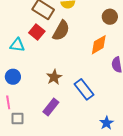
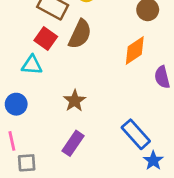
cyan triangle: (17, 45) -> (32, 65), moved
blue rectangle: (84, 89) -> (136, 134), moved

